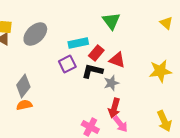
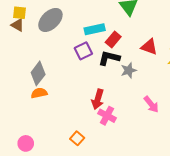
red triangle: (117, 60) -> (149, 47), moved
red arrow: (114, 108) -> (98, 99), moved
pink arrow: (120, 124) -> (151, 104), moved

